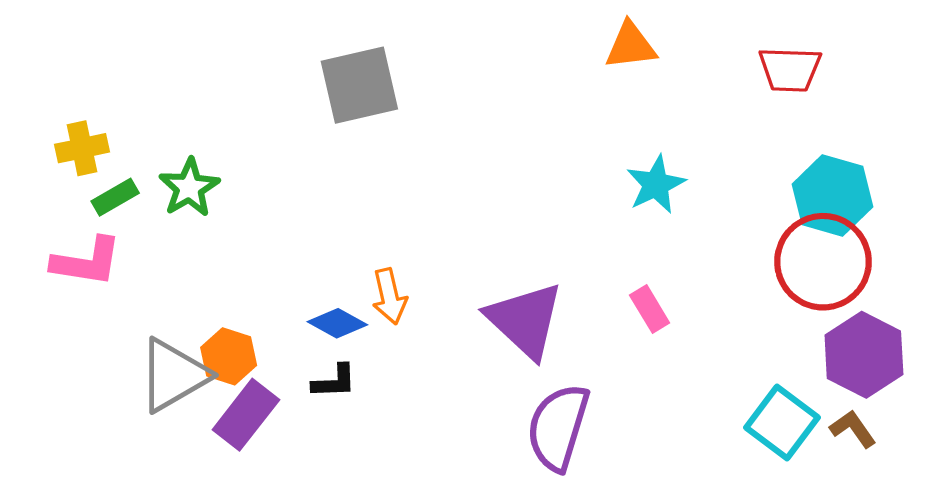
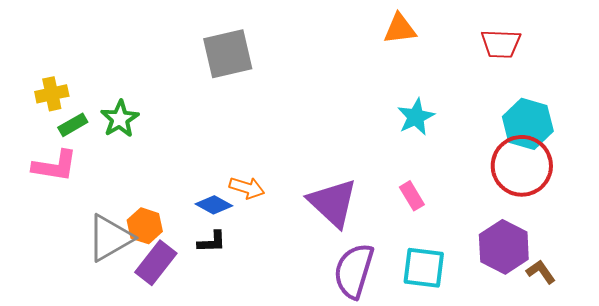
orange arrow: (389, 296) -> (247, 188), turned -60
purple hexagon: (864, 355) -> (504, 247), moved
cyan square: (782, 423) -> (424, 268), moved, turned -30

